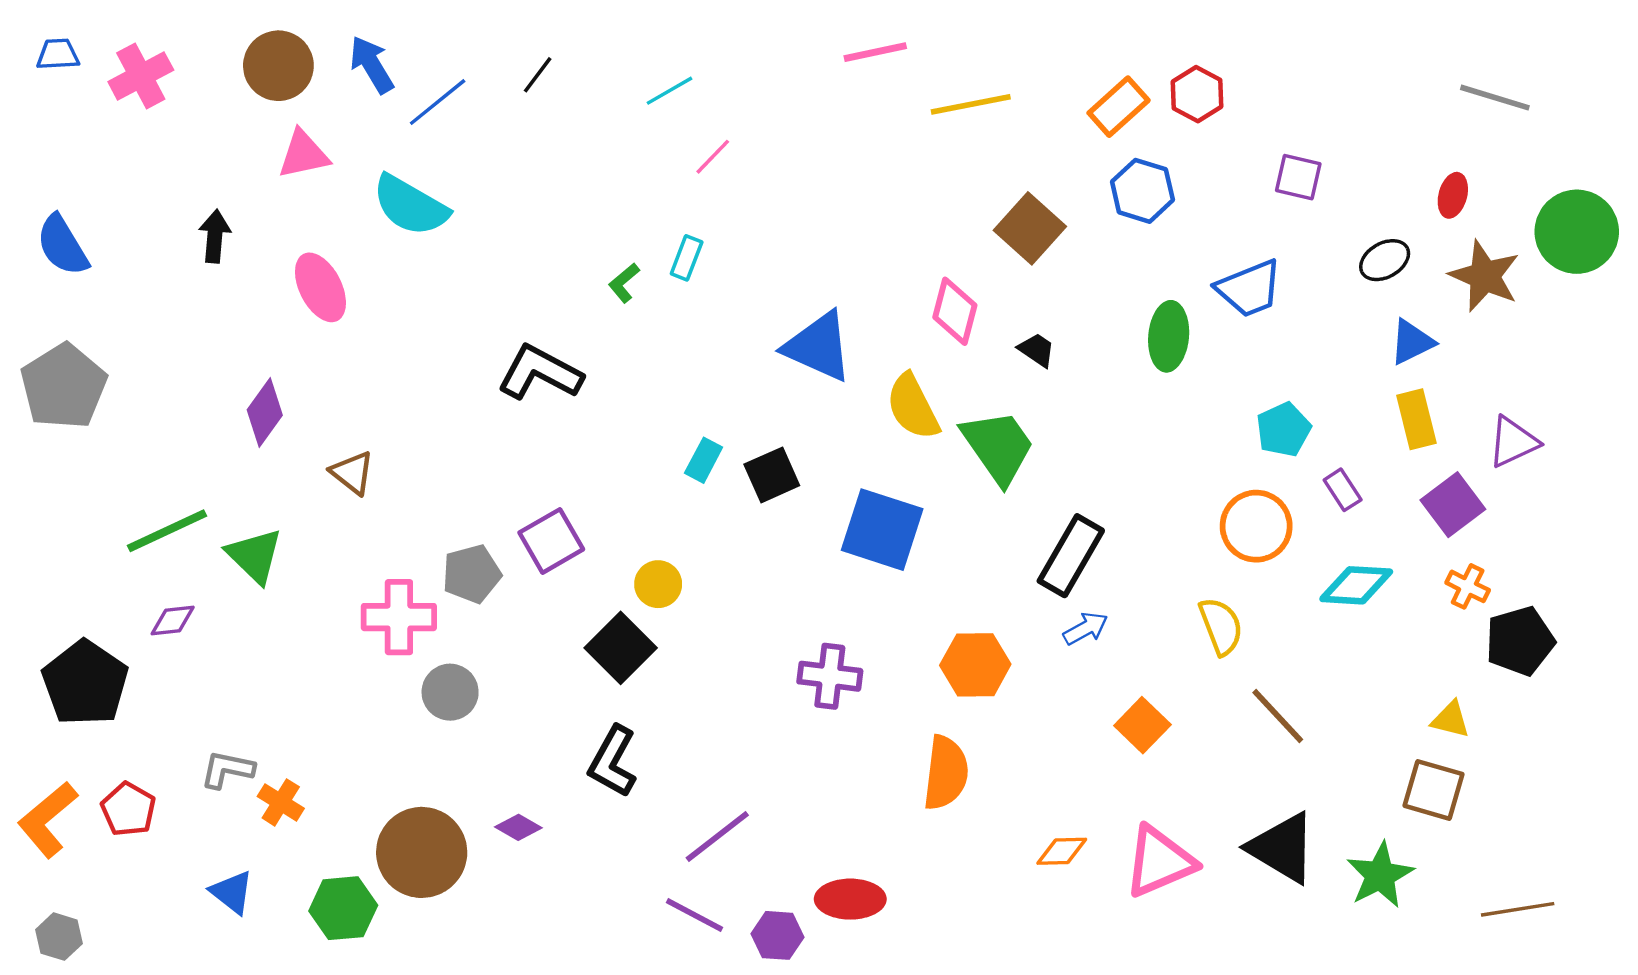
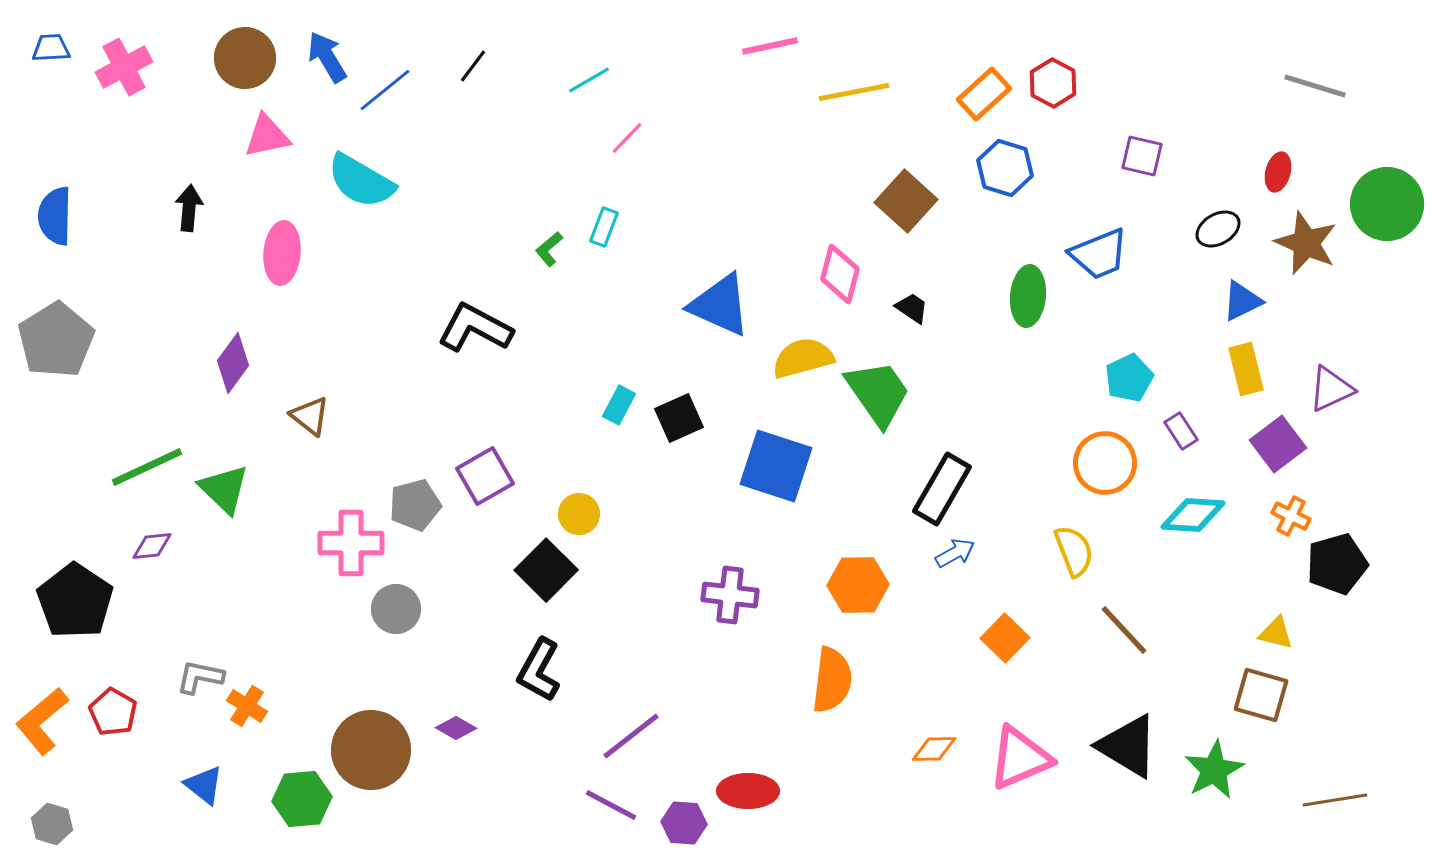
blue semicircle: (62, 245) -> (55, 216), turned 32
pink ellipse: (320, 287) -> (282, 253), turned 32
yellow semicircle: (913, 407) -> (803, 358), turned 102

